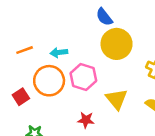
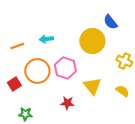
blue semicircle: (104, 17) -> (110, 22), moved
cyan arrow: (59, 52) -> (46, 39), moved

